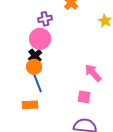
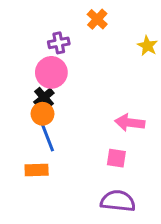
pink arrow: (93, 73) -> (130, 123), turned -42

